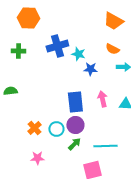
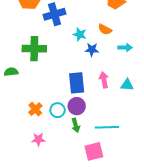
blue cross: (57, 46) -> (54, 14), moved
orange semicircle: (112, 49) -> (105, 29), moved
green cross: (18, 51) -> (34, 49), moved, size x1.6
green arrow: (74, 144) -> (76, 125), turned 120

